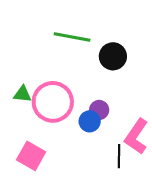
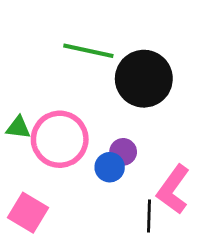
black circle: (113, 56) -> (144, 79), size x1.5

